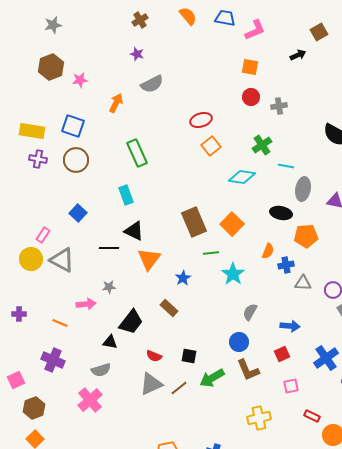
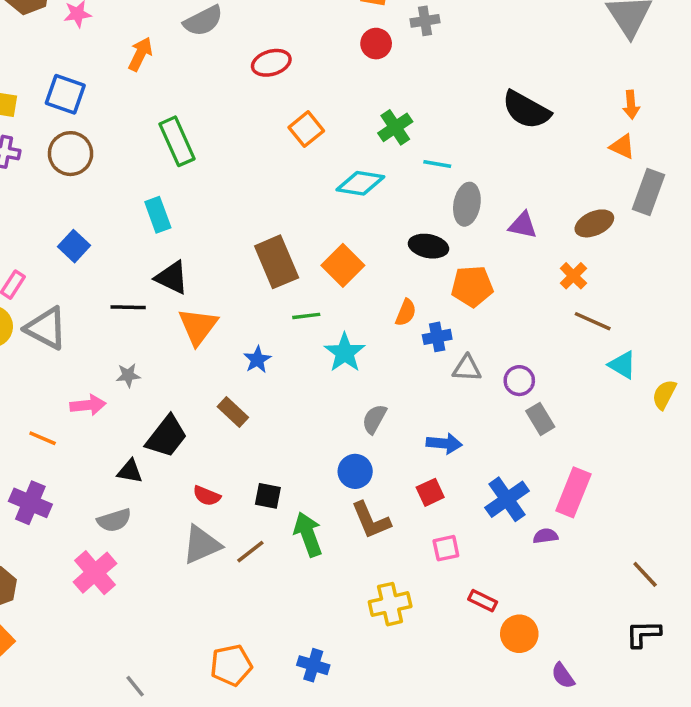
gray cross: (279, 106) -> (425, 21), moved
red ellipse: (201, 120) -> (271, 63), moved
green arrow: (212, 378) -> (308, 534), turned 100

